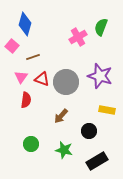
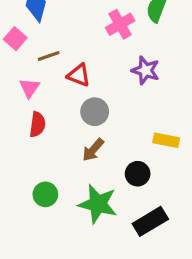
purple star: (100, 76) -> (146, 70), moved, size x0.7
red triangle: (42, 79) -> (79, 75), moved
gray circle: (66, 82) -> (95, 112), moved, size x0.7
green star: (64, 150) -> (98, 204), size x1.4

